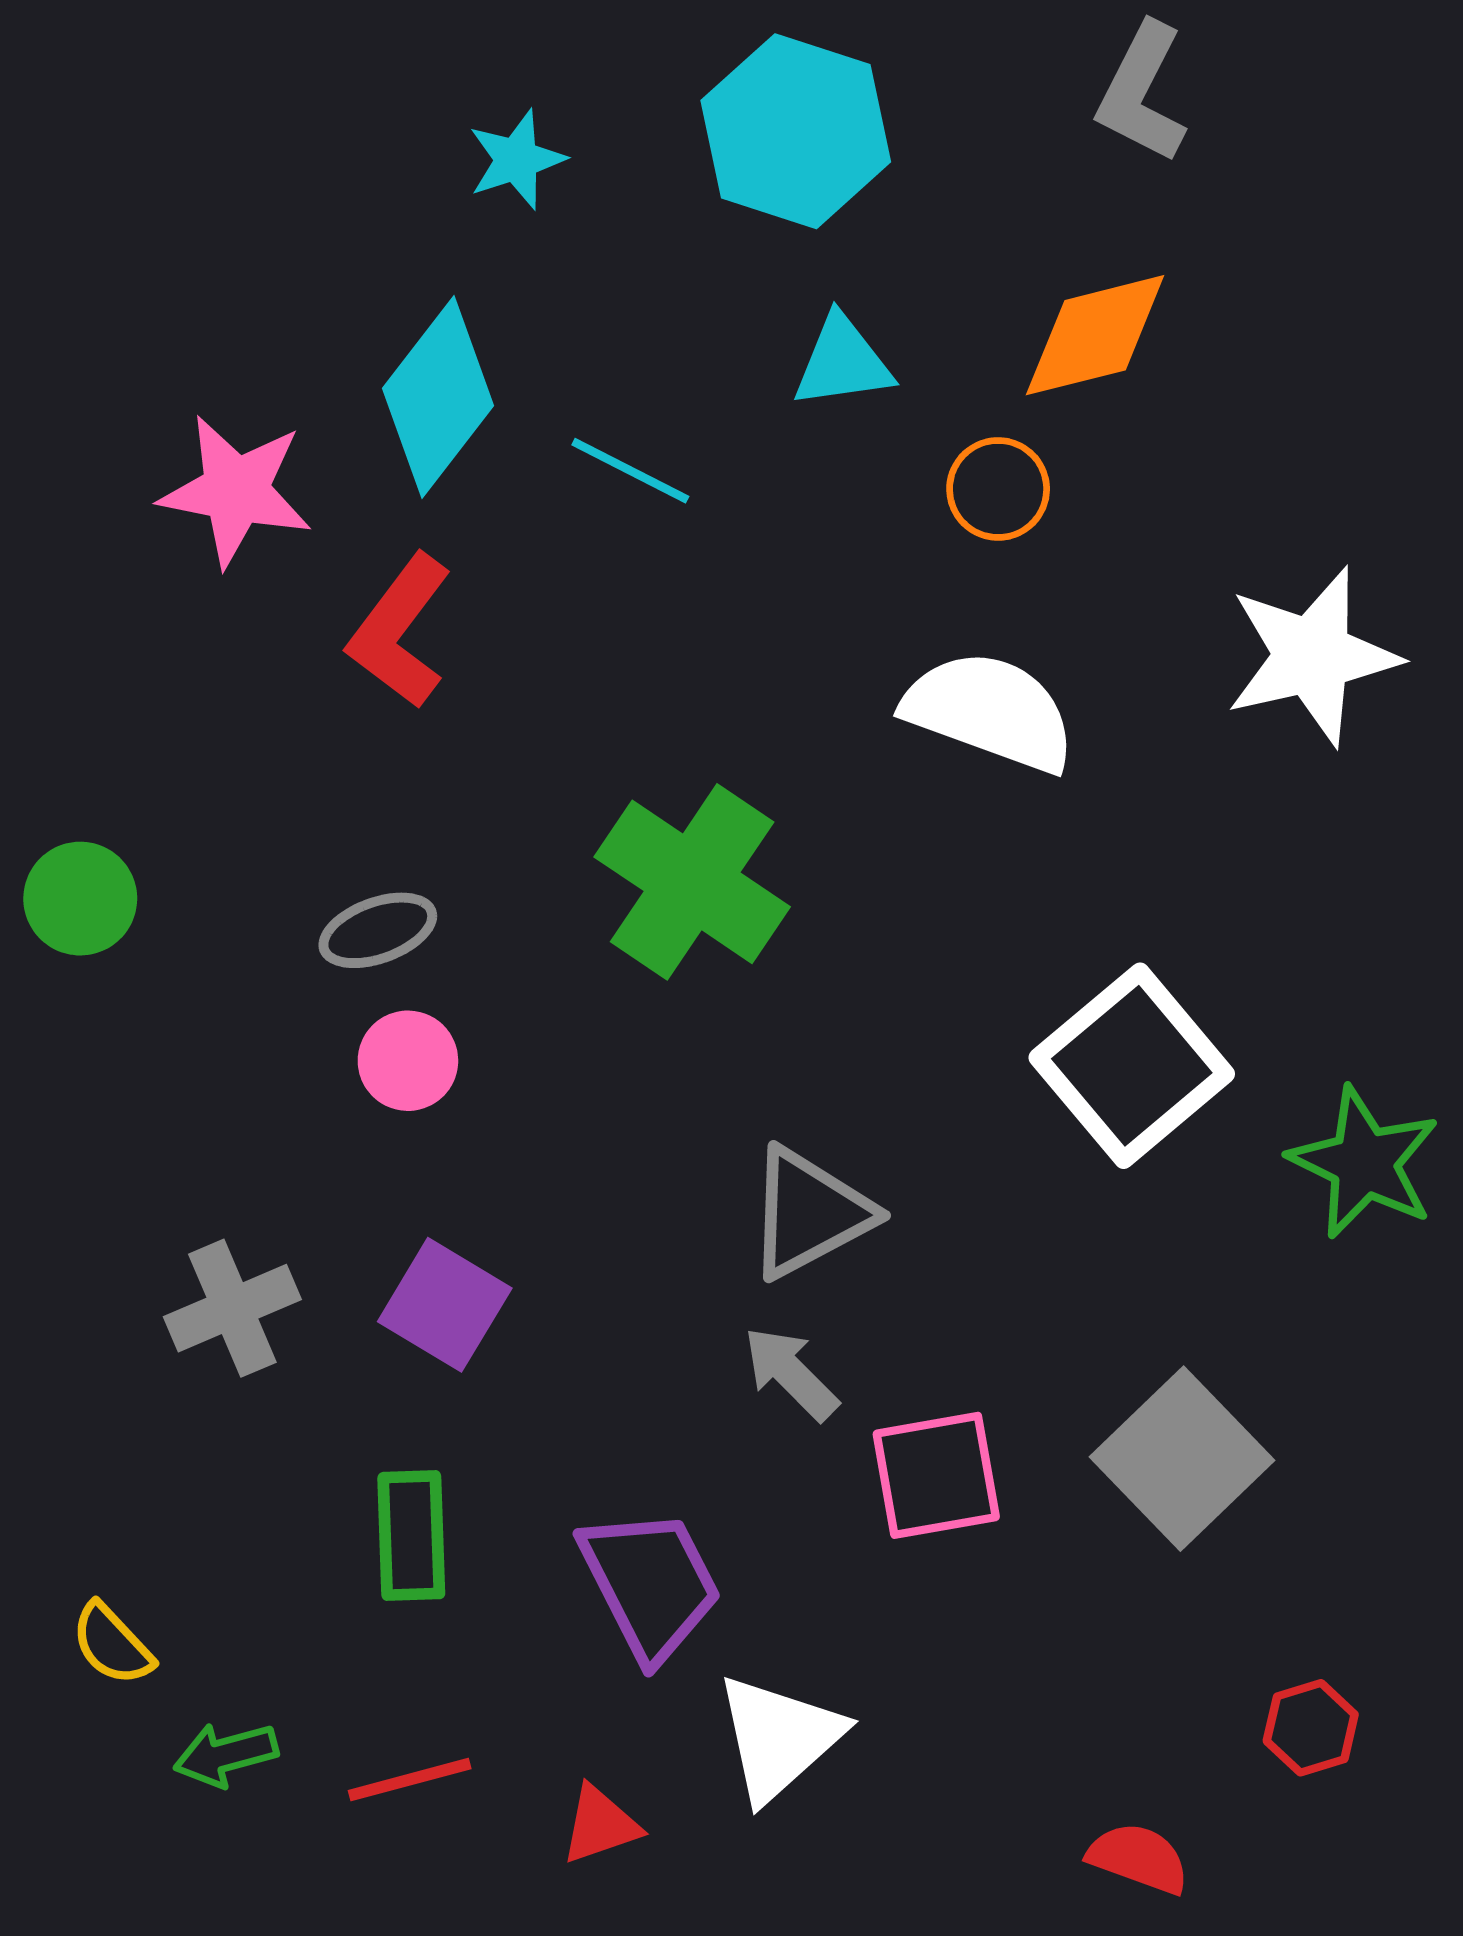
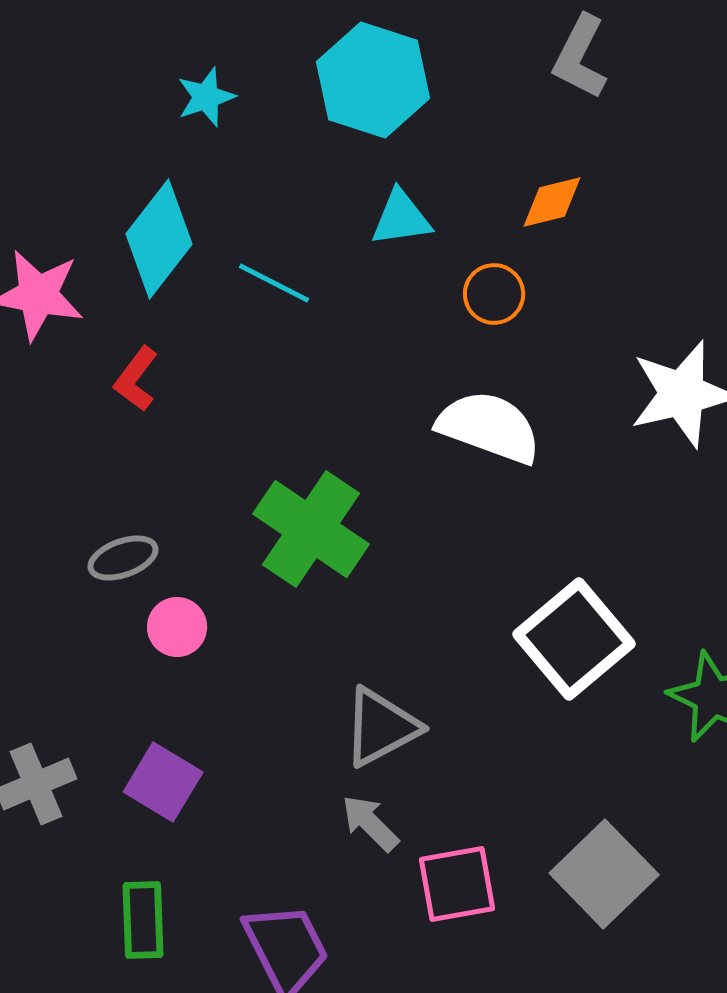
orange diamond: (1095, 335) -> (552, 202), size x0.7
red L-shape: (400, 631) -> (136, 379), size x0.7
pink circle: (408, 1061) -> (177, 627), moved

